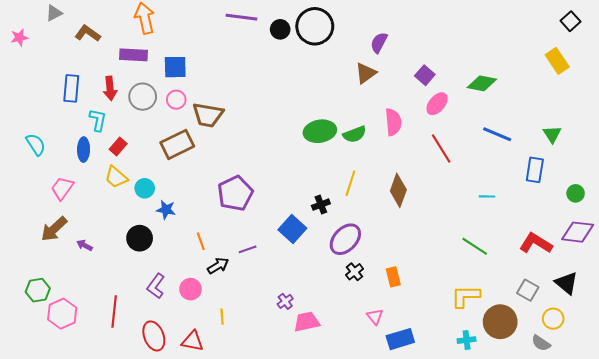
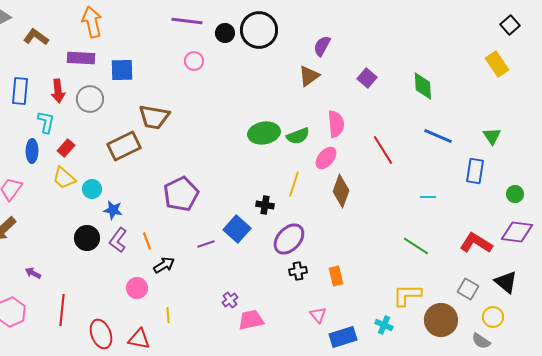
green diamond: (482, 83) -> (423, 86), turned 76
pink circle: (176, 100) -> (194, 61), moved
pink ellipse: (437, 104) -> (326, 158), moved
black cross: (321, 205) -> (265, 205), turned 30
purple arrow: (85, 245) -> (33, 273), moved
purple line: (248, 249) -> (206, 244), moved
black cross: (355, 272) -> (298, 271), turned 30
purple L-shape: (156, 286) -> (118, 240), moved
cyan cross: (467, 340) -> (384, 325), moved, turned 30

